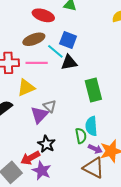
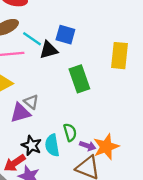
blue square: (68, 40) -> (65, 35), moved
purple triangle: (39, 115) -> (20, 113), turned 36
cyan semicircle: (91, 126) -> (52, 145), moved

